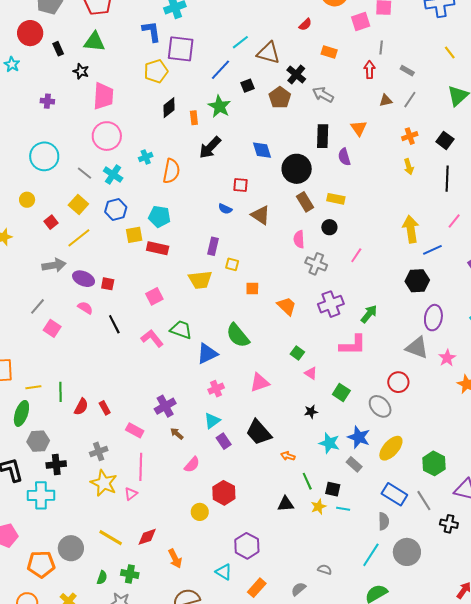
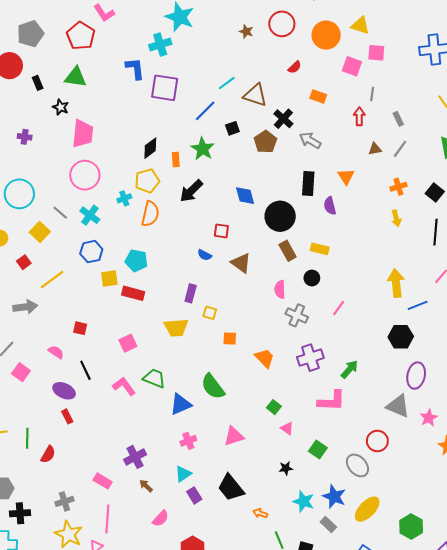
pink square: (361, 21) -> (352, 66), turned 36
yellow pentagon: (156, 71) -> (147, 181), moved
gray rectangle: (407, 71) -> (398, 119), turned 32
yellow square: (78, 204) -> (40, 232), moved
purple ellipse: (84, 279) -> (64, 391), moved
red rectangle: (105, 408) -> (67, 416), moved

